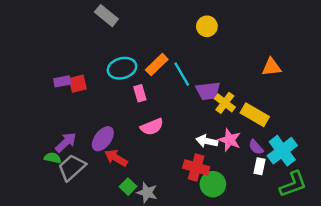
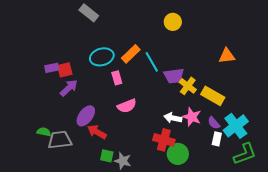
purple arrow: (66, 142) -> (69, 88), moved
gray trapezoid: (72, 167) -> (60, 140), turned 35
green square: (128, 187) -> (107, 156), turned -32

